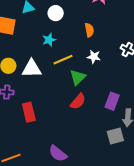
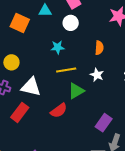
white triangle: (32, 69) -> (31, 87), moved
red semicircle: (78, 101) -> (59, 111), moved
red rectangle: (29, 112) -> (20, 112), turned 36

